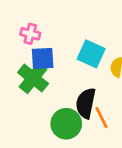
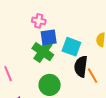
cyan square: (91, 54) -> (71, 47), moved
green circle: (66, 124) -> (50, 85), moved

